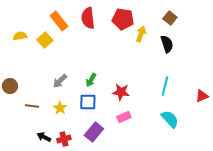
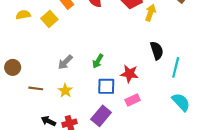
black semicircle: (167, 44) -> (157, 51), moved
blue square: (88, 102) -> (106, 86), moved

